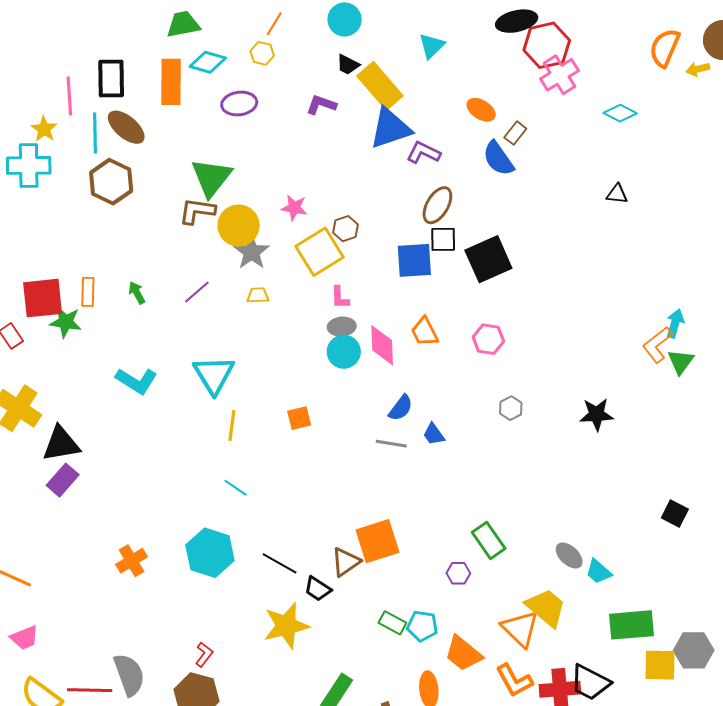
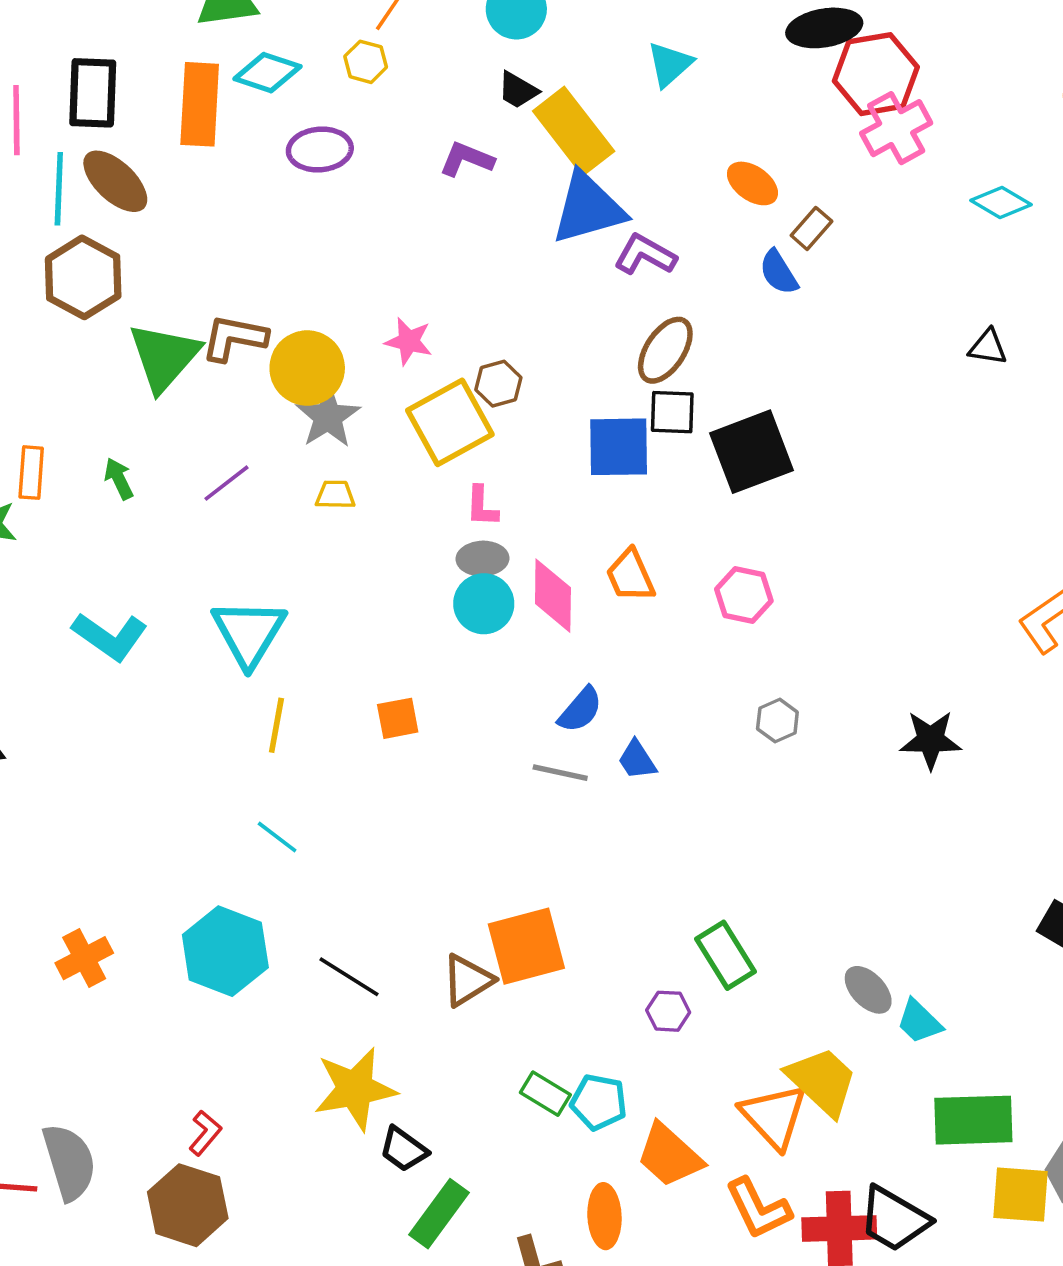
blue semicircle: (498, 158) -> (779, 272), size x0.7
green triangle: (211, 177) -> (164, 357), moved
black trapezoid: (318, 589) -> (404, 1149), moved

